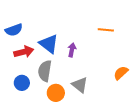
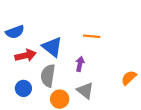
orange line: (106, 30) -> (92, 36), moved
purple arrow: (72, 50) -> (80, 64), moved

